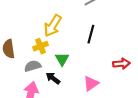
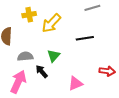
black line: (91, 34) -> (85, 38), turned 54
yellow cross: (41, 46) -> (29, 15), moved

